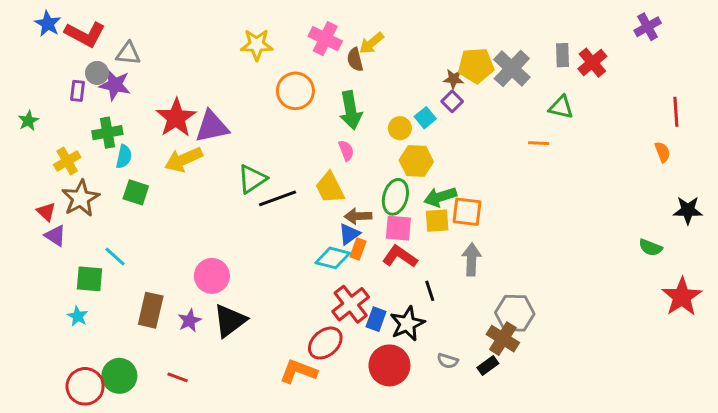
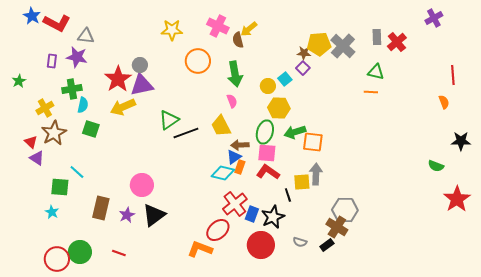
gray circle: (97, 73) -> (140, 65), moved
orange line: (539, 143) -> (371, 92), moved
yellow square: (437, 221) -> (302, 182), moved

